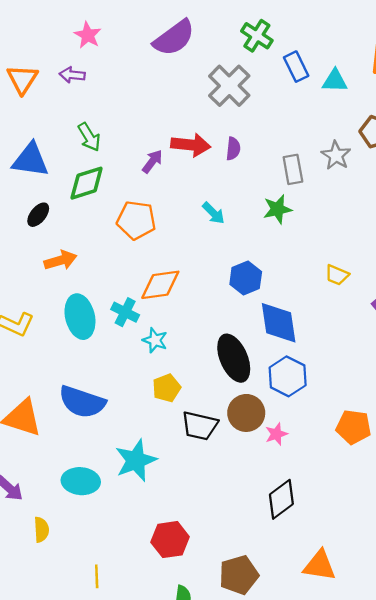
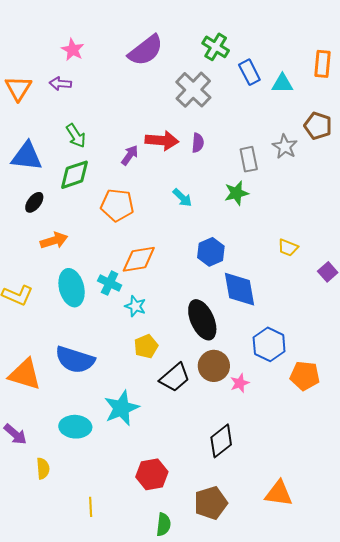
blue hexagon: (288, 376) -> (269, 344), moved
black trapezoid: (200, 426) -> (175, 378), turned -52
black diamond: (281, 499) -> (221, 441), moved

